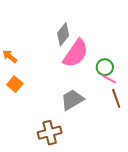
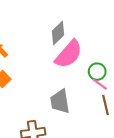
gray trapezoid: (72, 100) -> (60, 102), turned -75

